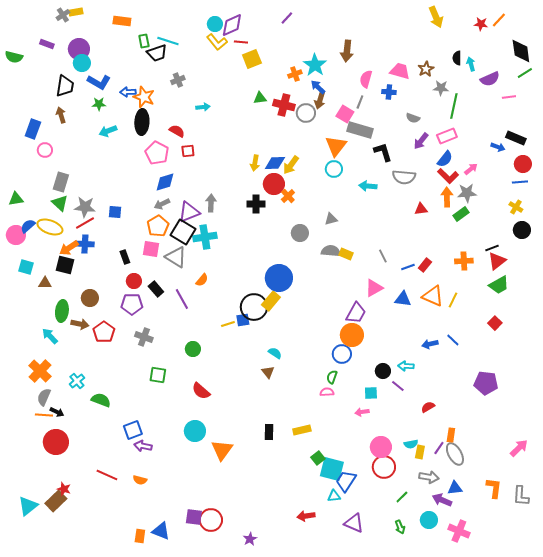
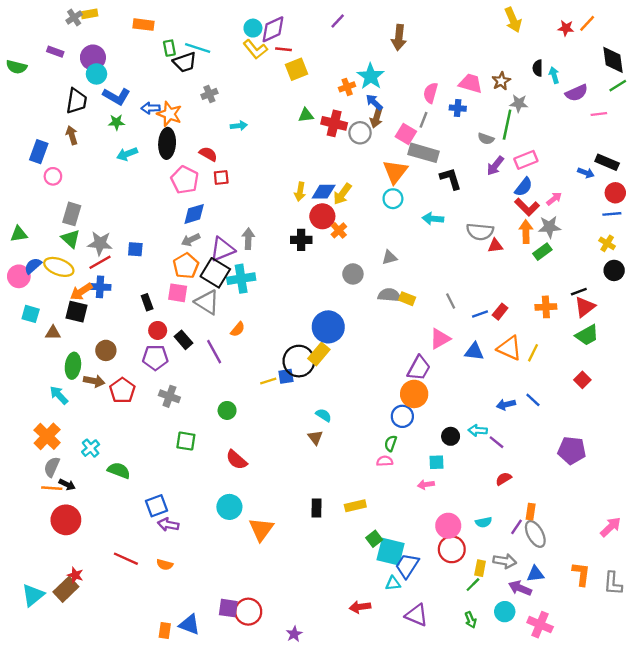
brown arrow: (347, 51) -> (399, 37), moved
green line: (454, 106) -> (507, 125), moved
gray semicircle: (404, 177) -> (480, 232), moved
purple line: (398, 386) -> (496, 442), moved
yellow rectangle: (420, 452) -> (480, 568), moved

